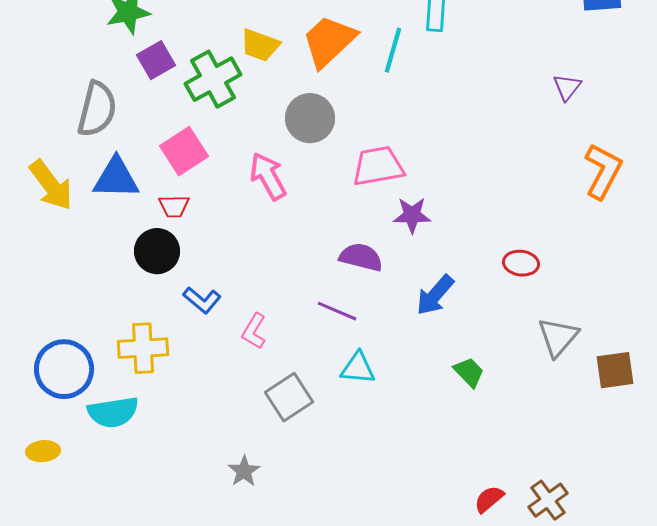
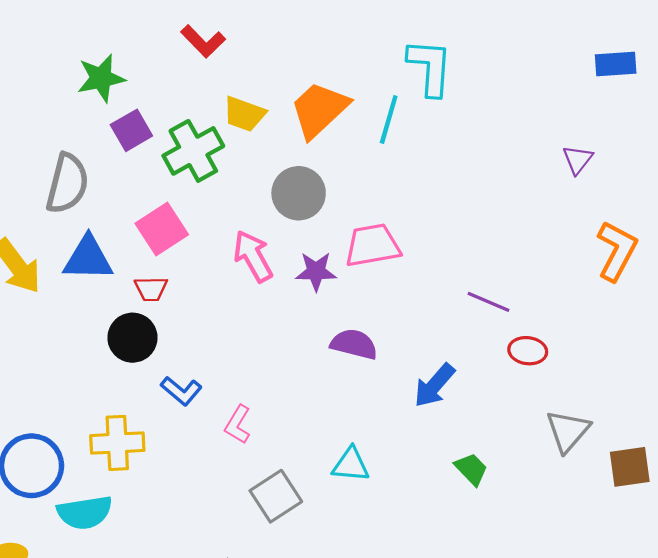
purple star: (412, 215) -> (316, 271), moved
purple line: (337, 311) -> (489, 302), moved

